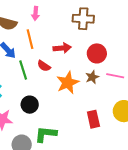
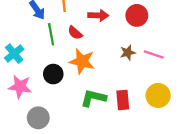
red circle: (97, 53) -> (137, 15), moved
orange star: (68, 83) -> (82, 61), moved, turned 30
green L-shape: (46, 134) -> (93, 98), moved

